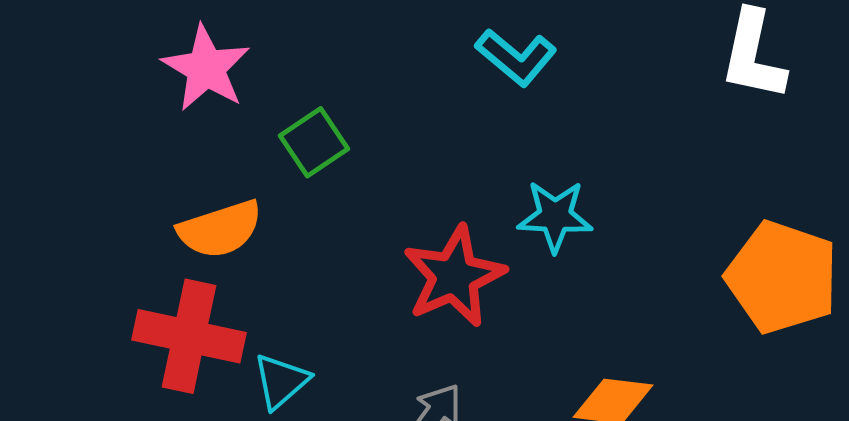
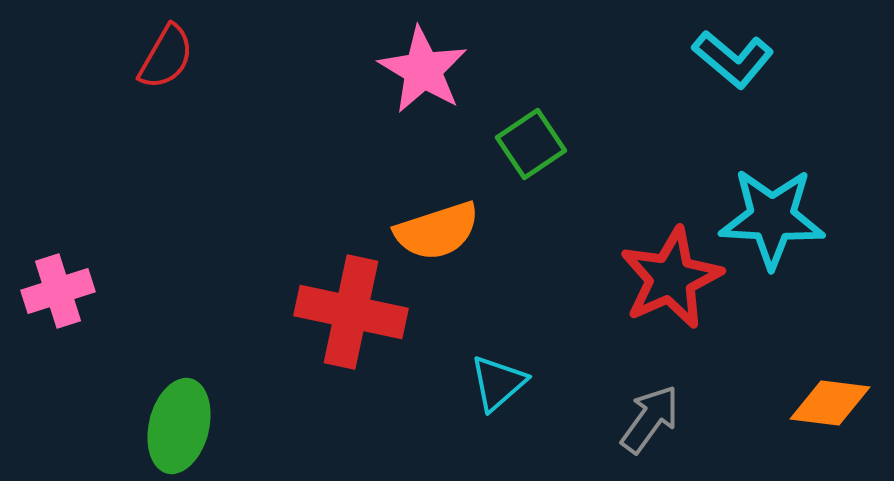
cyan star: (555, 216) -> (772, 218), size x1.4
red cross: (189, 336) -> (351, 312), moved

